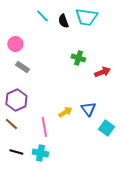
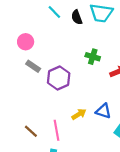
purple hexagon: (16, 100) -> (59, 78), moved
blue triangle: (88, 109) -> (103, 111), turned -35
brown line: (11, 124) -> (31, 131), moved

